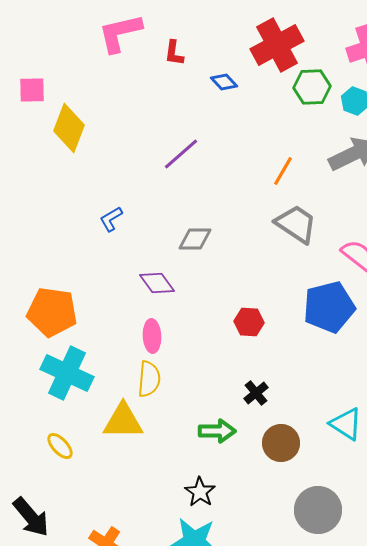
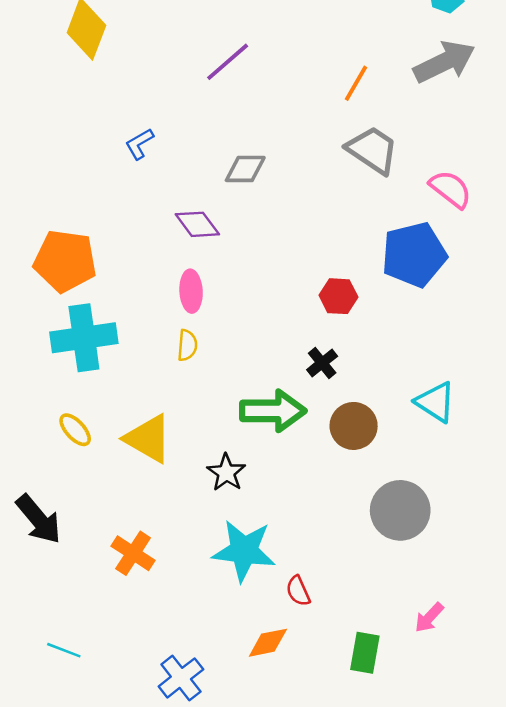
red hexagon: (249, 322) -> (338, 296), moved
cyan cross: (67, 373) -> (84, 338), turned -33
yellow semicircle: (149, 379) -> (187, 345), size x0.7
yellow triangle: (123, 421) -> (148, 439), moved, turned 30
green arrow: (217, 431) -> (273, 411), size x1.4
black star: (200, 492) -> (226, 473), moved

